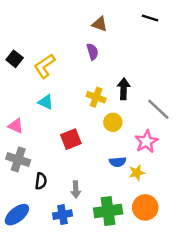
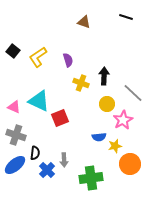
purple semicircle: (92, 52) -> (68, 60), moved
cyan triangle: (46, 102) -> (39, 101), moved, size x1.6
yellow circle: (113, 122) -> (107, 104), moved
orange circle: (145, 207) -> (130, 164), moved
blue ellipse: (17, 215) -> (15, 165), moved
blue cross: (62, 215) -> (47, 170), moved, turned -35

